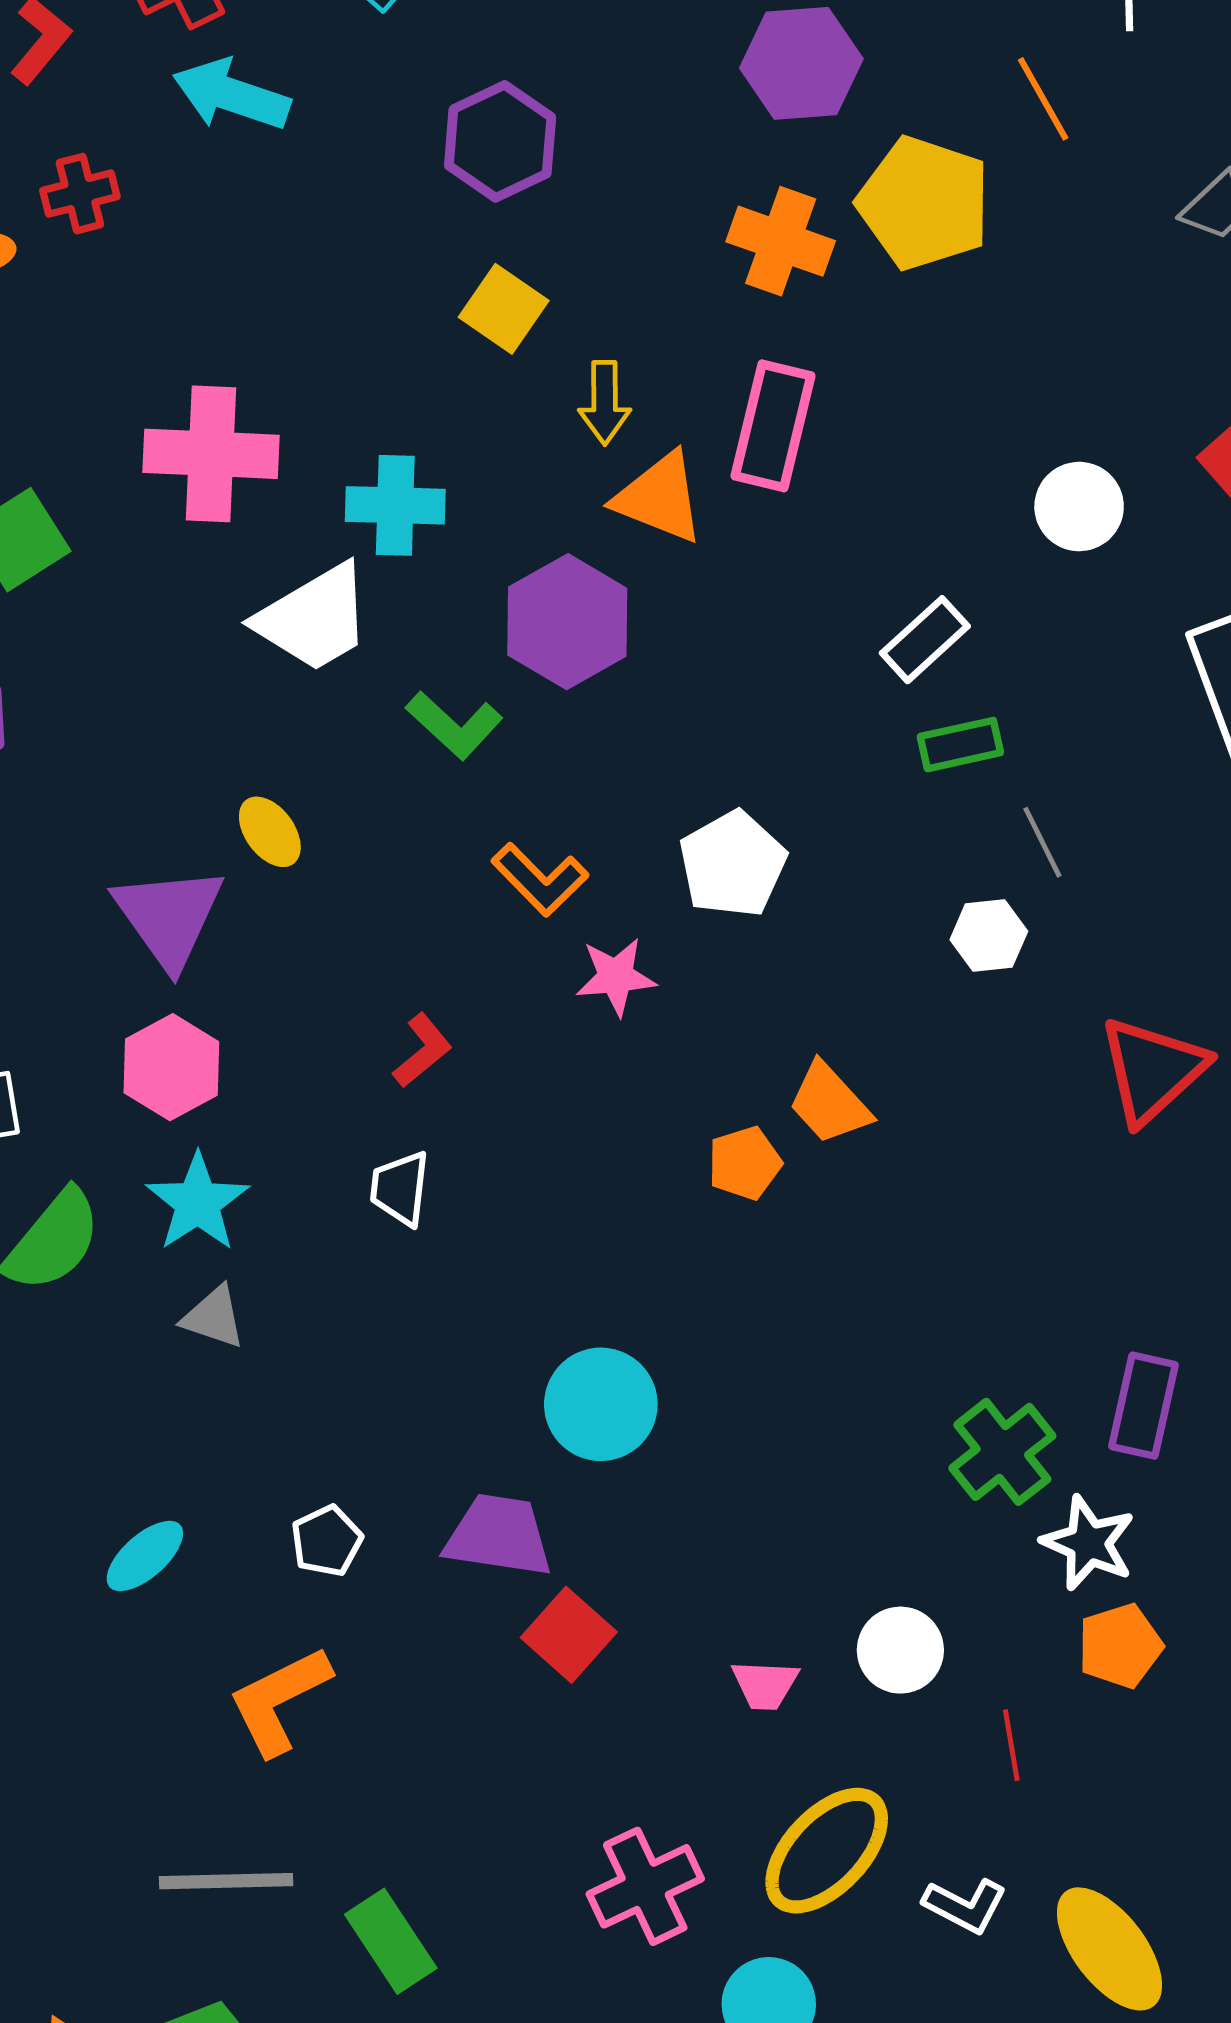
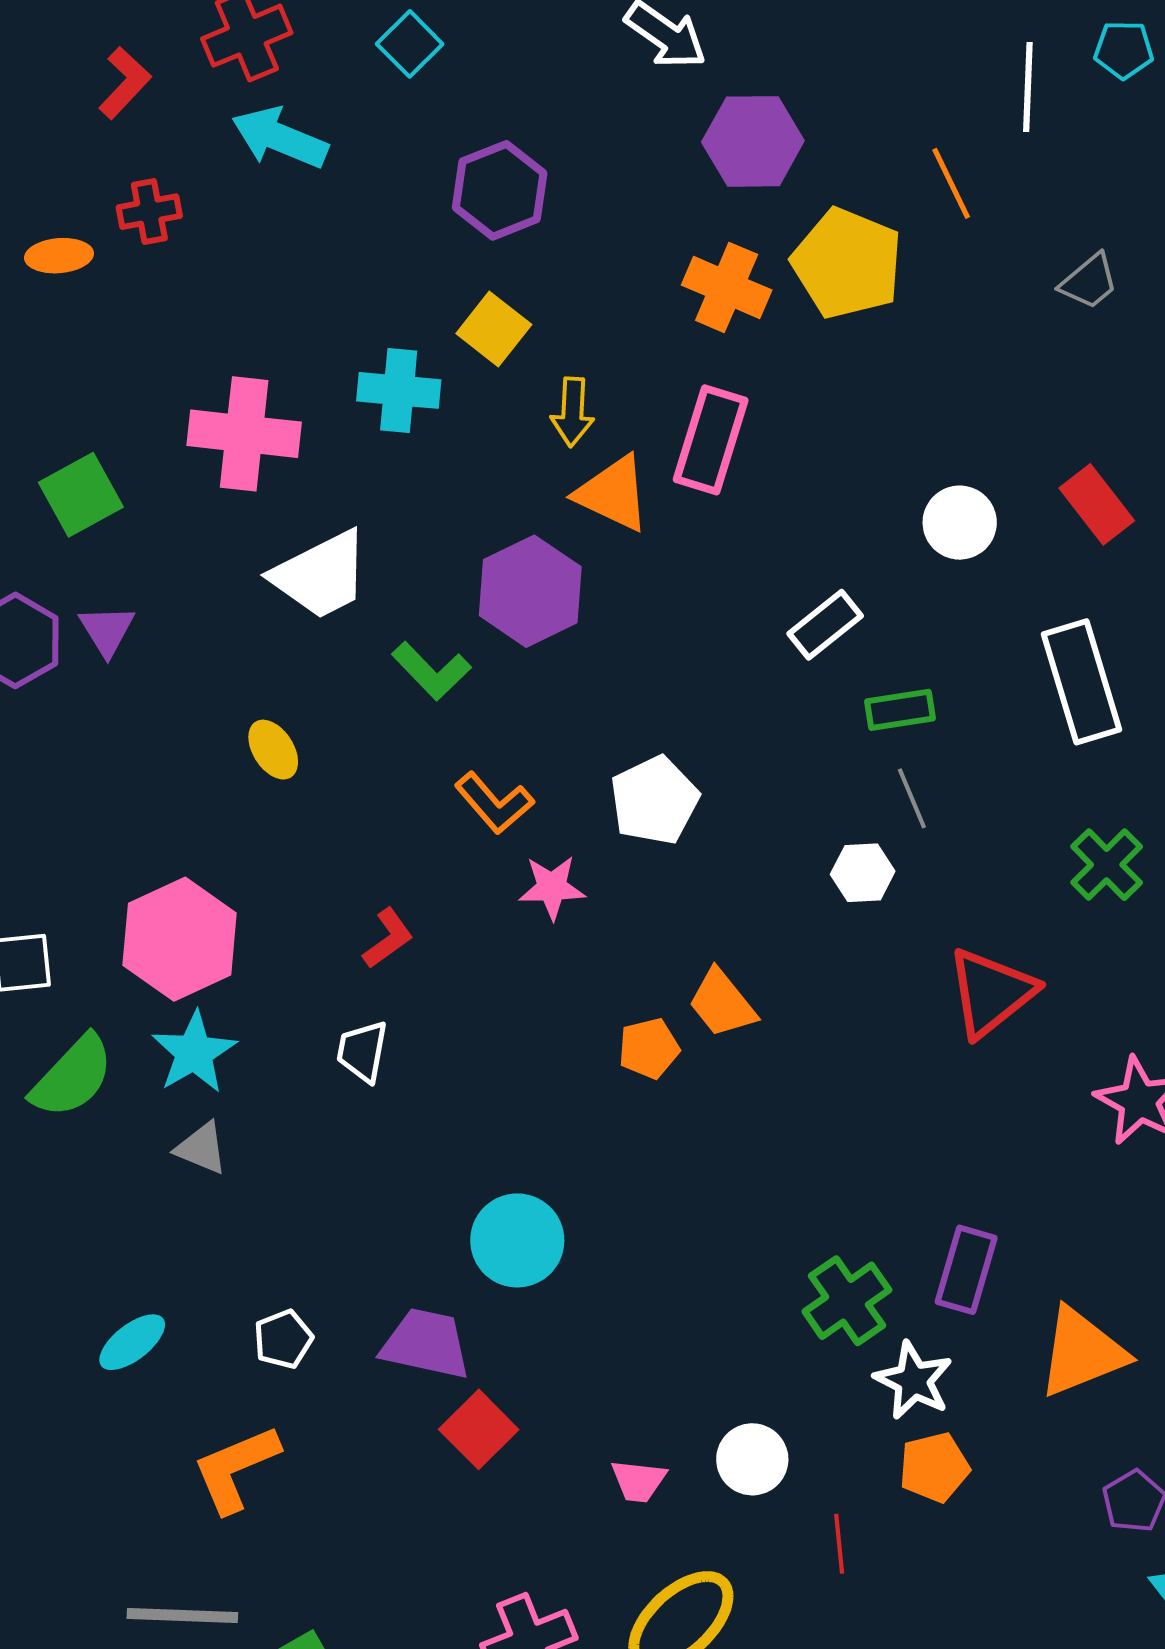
cyan cross: (395, 505) -> (399, 390), moved
green rectangle: (960, 745) -> (900, 710), moved
purple triangle: (169, 917) -> (107, 630), moved, size x0.6
pink hexagon: (171, 1067) -> (180, 939), size x1.4

